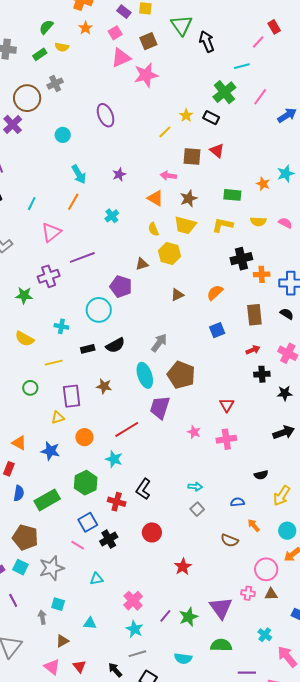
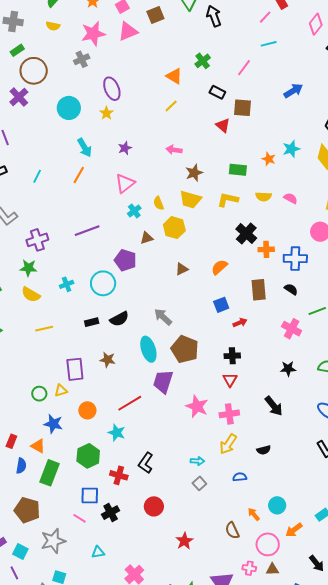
yellow semicircle: (62, 47) -> (53, 26), moved
green rectangle: (40, 54) -> (17, 50), moved
cyan line: (242, 66) -> (269, 44), moved
pink star: (146, 75) -> (93, 34), moved
gray cross: (55, 84) -> (82, 59), moved
green cross: (224, 92) -> (203, 61), moved, size x0.7
pink line: (260, 97) -> (244, 68), moved
yellow star: (186, 115) -> (106, 113), moved
cyan circle: (63, 135) -> (69, 108), size x1.5
brown square: (192, 157) -> (242, 108), moved
orange triangle: (155, 198) -> (174, 76), moved
cyan cross: (112, 216) -> (134, 211), moved
pink triangle: (51, 232) -> (125, 183), moved
black cross: (241, 259) -> (246, 234), turned -35
purple cross: (49, 276) -> (37, 240), moved
cyan cross: (61, 326) -> (67, 284), moved, turned -32
yellow semicircle: (24, 339) -> (31, 295), moved
gray arrow: (159, 343) -> (163, 317), turned -84
red arrow: (253, 350) -> (240, 323), moved
yellow line: (54, 363) -> (44, 329), moved
black cross: (262, 374) -> (232, 356), moved
green circle: (30, 388) -> (39, 394), moved
pink star: (194, 432) -> (197, 406), size x1.6
black arrow: (284, 432) -> (274, 406), moved, turned 70
orange triangle: (19, 443) -> (38, 446), moved
yellow arrow: (282, 496) -> (228, 444), moved
green rectangle: (47, 500) -> (49, 473), turned -40
blue square: (88, 522) -> (90, 496), turned 30
orange arrow: (254, 525) -> (254, 514), moved
cyan circle: (287, 531) -> (277, 505), moved
brown semicircle: (230, 540) -> (232, 530), moved, turned 42
cyan square: (20, 567) -> (20, 552), moved

